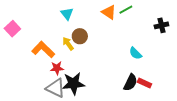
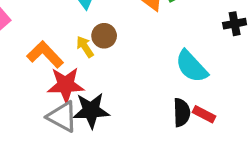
cyan semicircle: (135, 53) -> (191, 66), size x1.6
red star: (57, 68) -> (66, 85), size x1.6
black semicircle: (130, 82) -> (182, 113), turned -30

